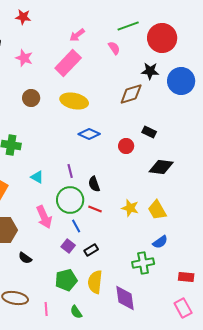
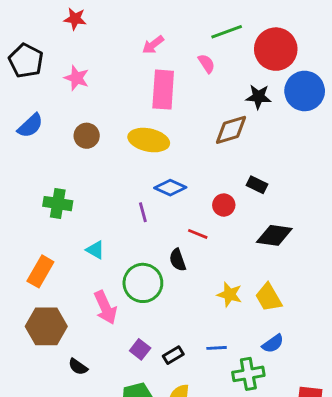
pink rectangle: (68, 63) -> (163, 90), moved, turned -40
blue circle: (181, 81) -> (305, 91), moved
purple line: (70, 171) -> (143, 212), moved
red line: (95, 209) -> (198, 234), moved
blue line: (76, 226) -> (217, 348), moved, turned -64

